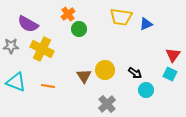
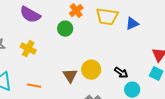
orange cross: (68, 14) -> (76, 11), moved
purple semicircle: (28, 24) -> (30, 15), moved
yellow cross: (42, 49) -> (28, 49), size x0.7

